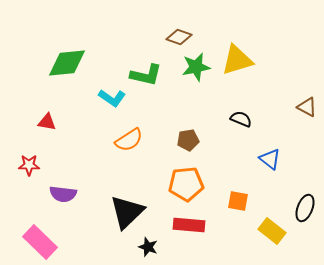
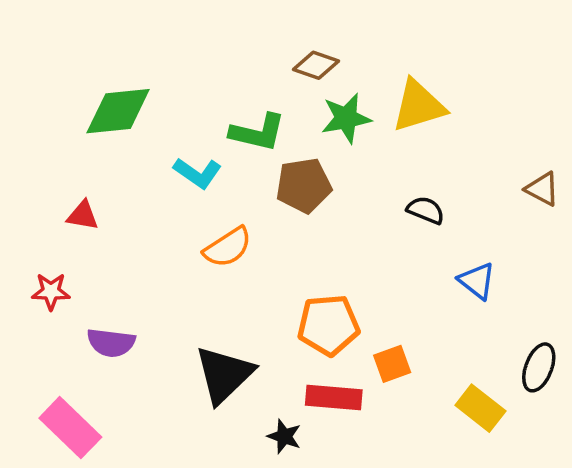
brown pentagon: (188, 140) -> (304, 185), moved, size x1.4
orange square: (238, 201) -> (392, 364), moved, turned -30
black star: (148, 247) -> (284, 436), moved

